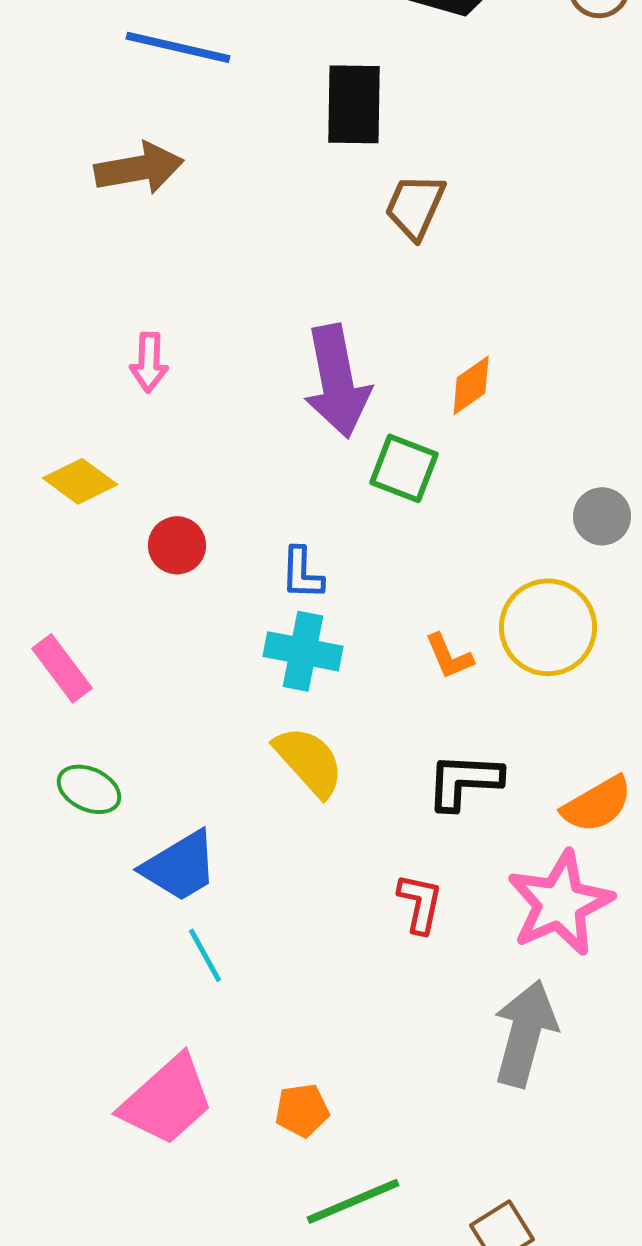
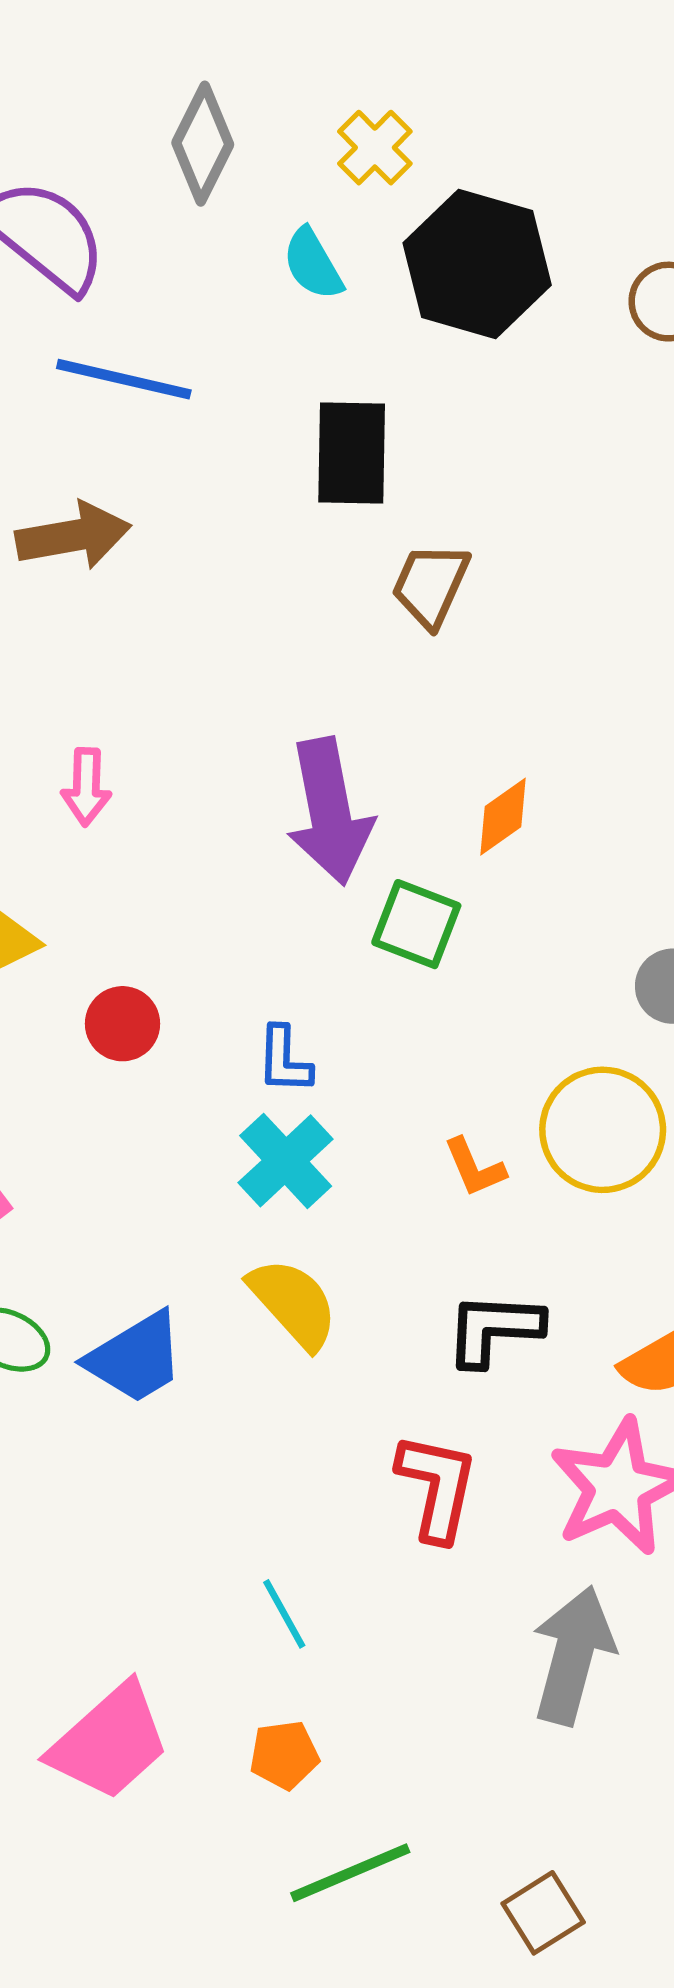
cyan cross: (303, 651) -> (286, 1161), turned 36
blue trapezoid: (180, 866) -> (135, 1358), moved
red L-shape: (420, 903) -> (437, 1487), size x1.4
cyan line: (205, 955) -> (284, 1614), moved

